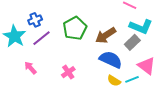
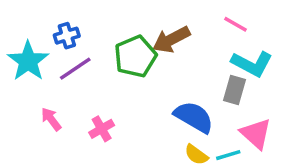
brown arrow: (106, 35) -> (171, 40), moved
gray rectangle: (132, 42) -> (234, 90), turned -35
pink cross: (68, 72) -> (102, 129), moved

